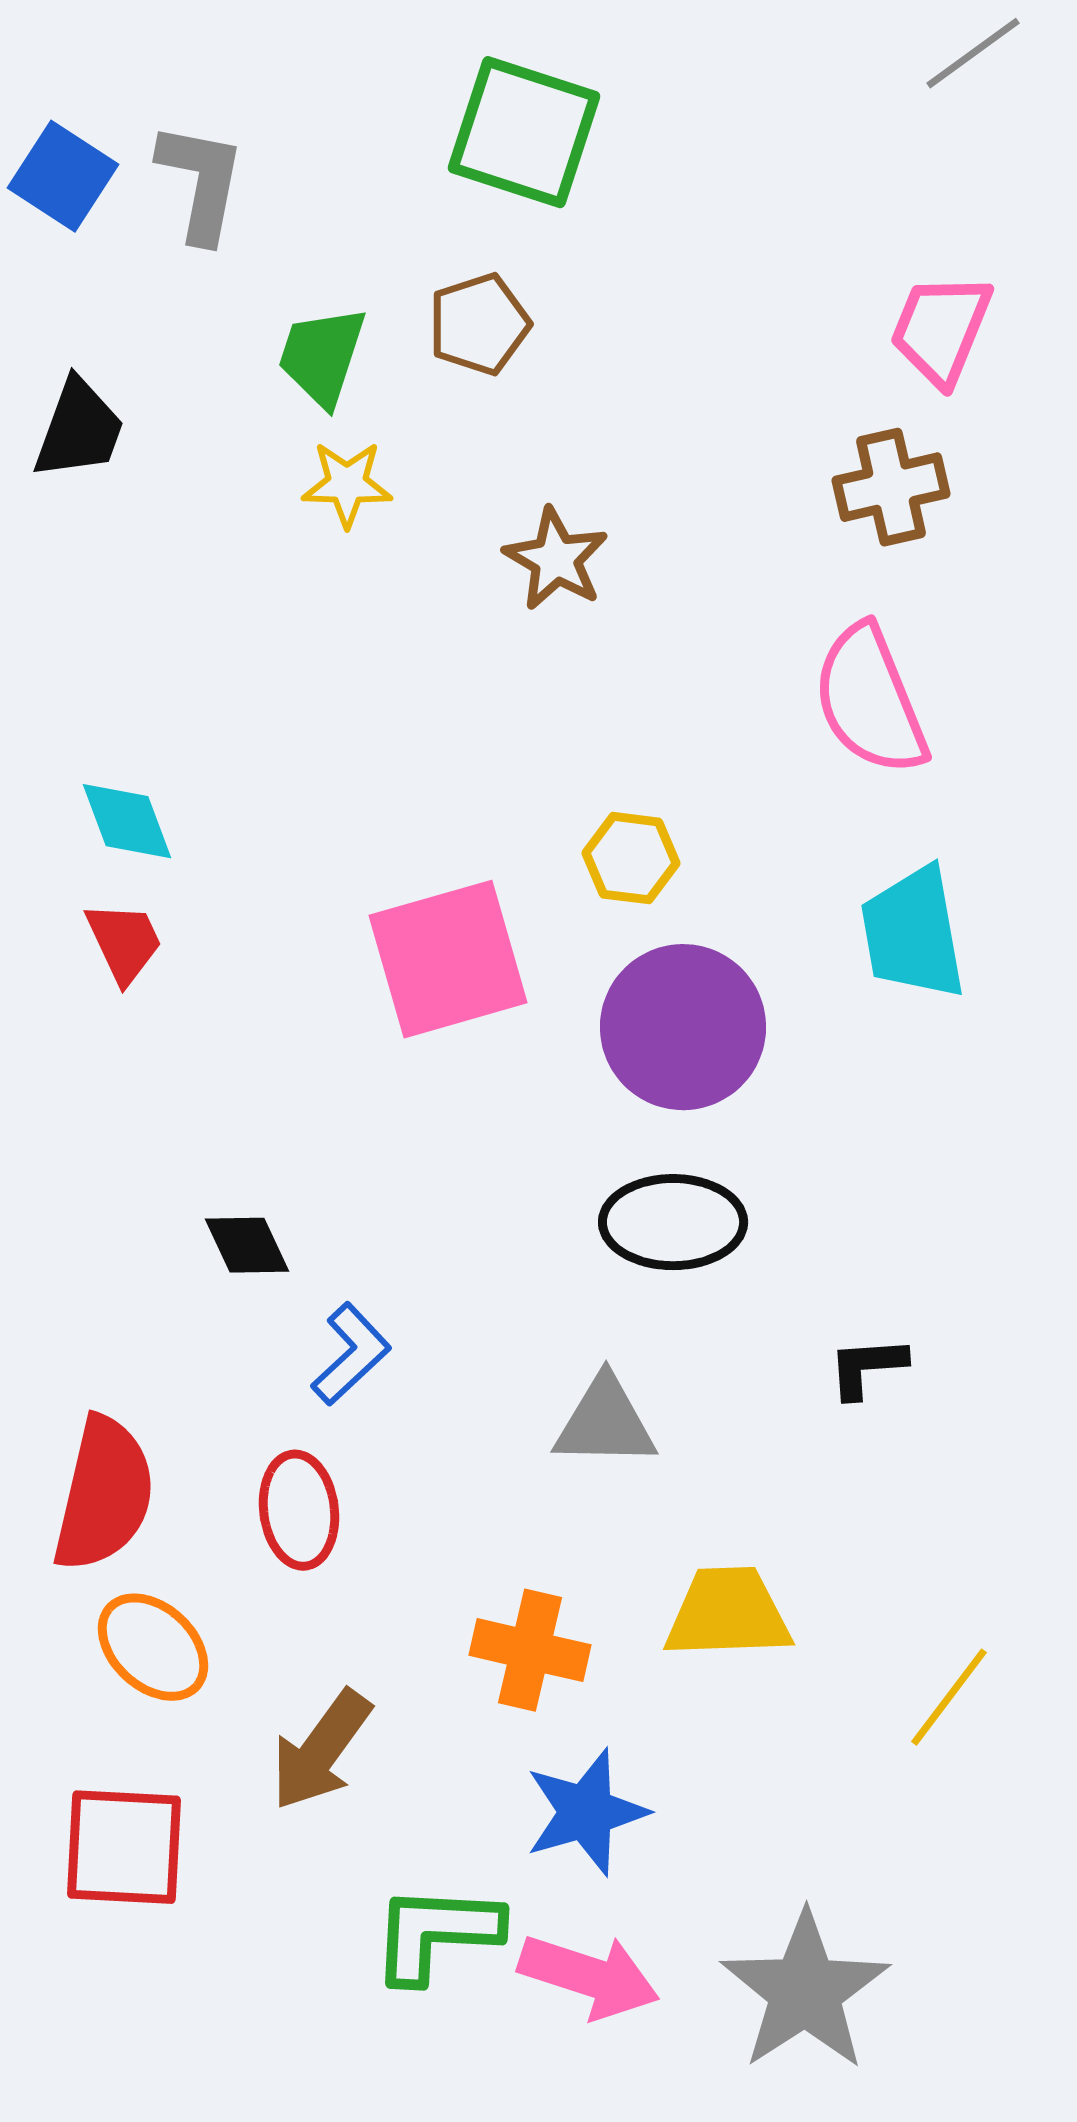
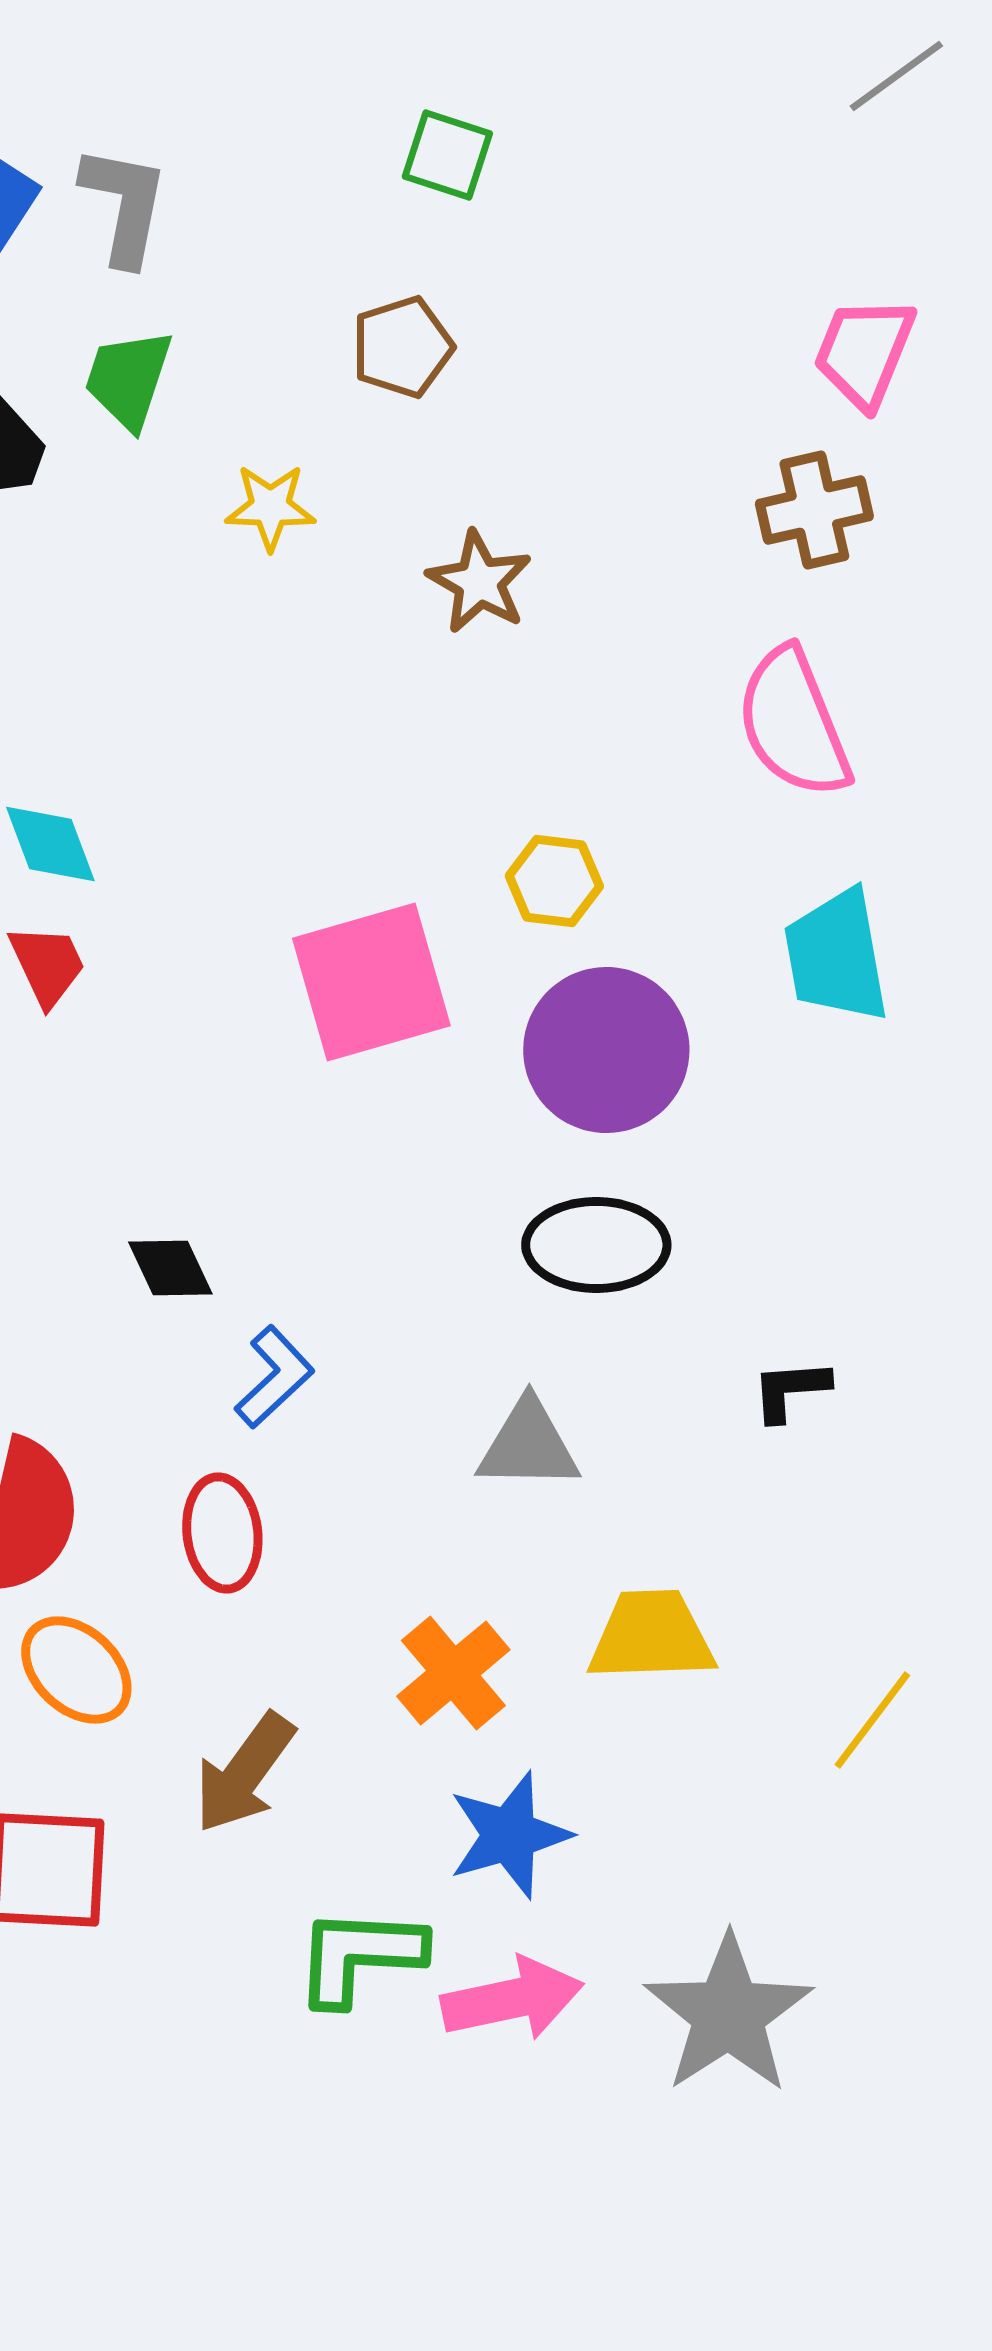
green square: (524, 132) -> (447, 155), size x0.6
green trapezoid: (322, 356) -> (128, 379), moved
orange cross: (530, 1650) -> (453, 1673), turned 37
pink arrow: (589, 1976) -> (512, 1999), turned -30

